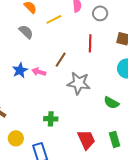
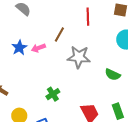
pink arrow: (39, 72) -> (38, 48), turned -32
green cross: (51, 119) -> (53, 94), turned -32

